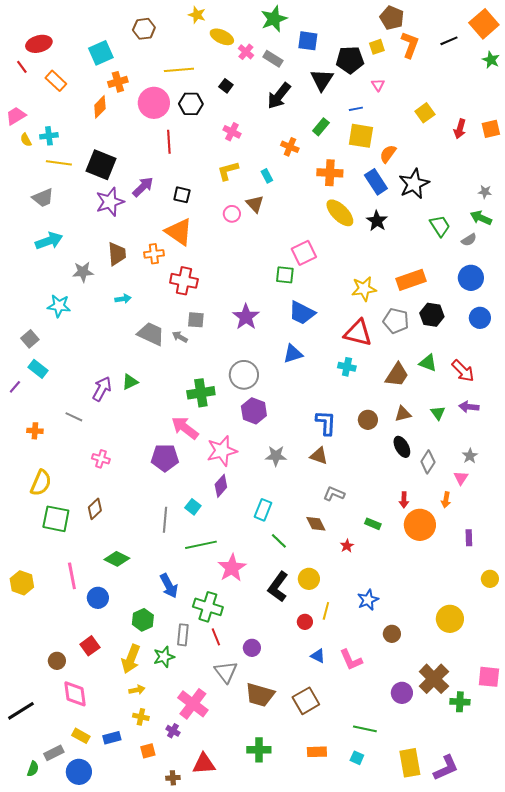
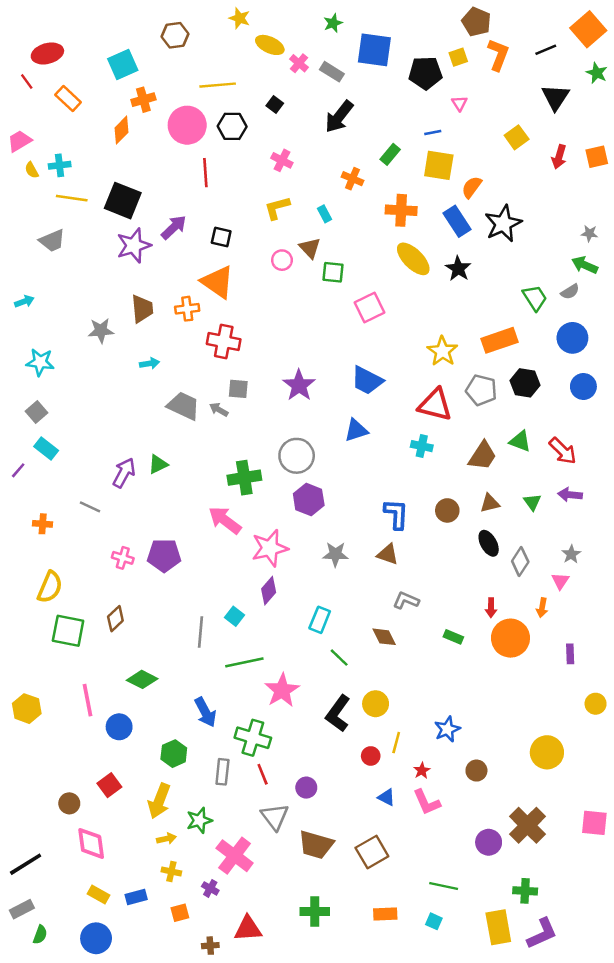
green star: (274, 19) -> (333, 23), size x0.6
blue square: (308, 41) -> (374, 50), size x1.4
black triangle: (322, 80) -> (555, 97), moved
green trapezoid: (440, 226) -> (535, 298), moved
cyan arrow: (49, 241) -> (24, 301), moved, size x0.6
green square: (285, 275) -> (333, 272), moved
yellow star: (364, 289) -> (442, 351), turned -30
cyan star: (59, 306) -> (40, 362), moved
purple pentagon: (165, 458) -> (164, 555), moved
red star: (347, 546) -> (422, 771), moved
green star: (164, 657) -> (199, 820), moved
green cross: (460, 702) -> (525, 891), moved
gray rectangle: (54, 753) -> (22, 909), moved

